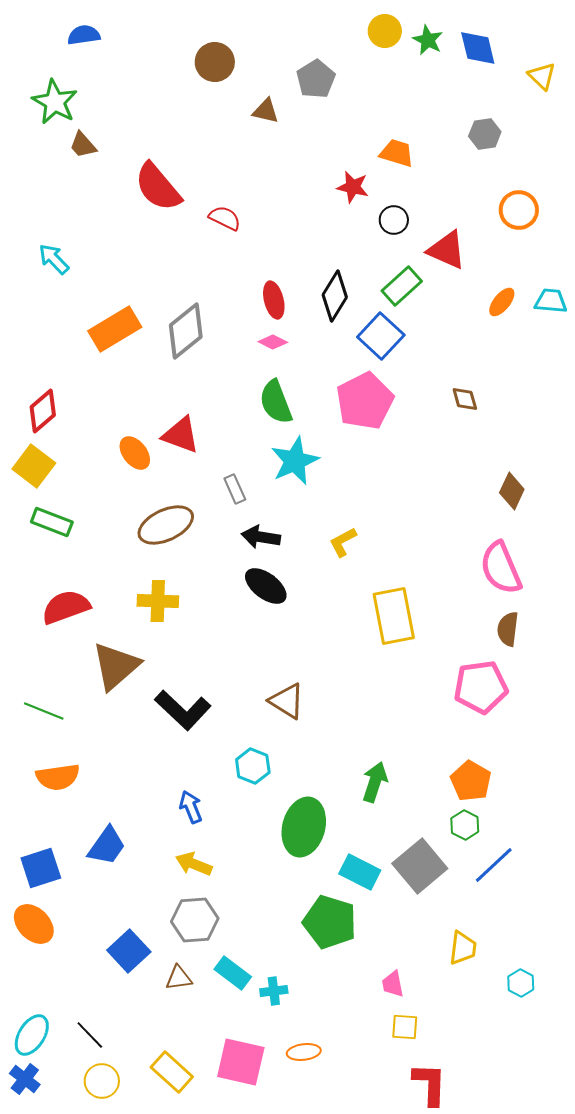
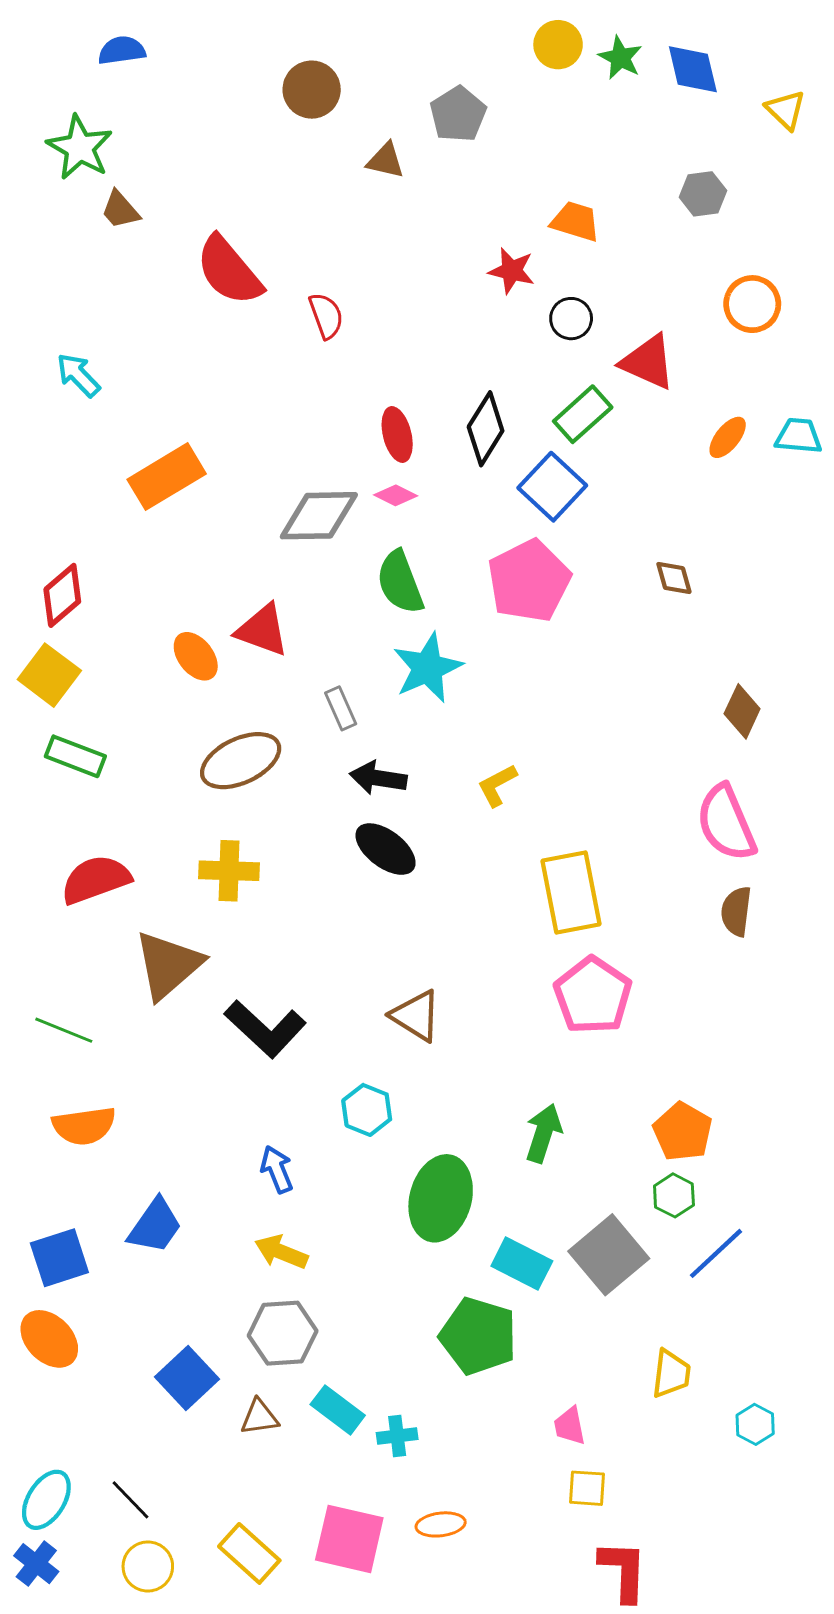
red semicircle: (225, 218) -> (326, 316), turned 44
gray diamond: (186, 331) -> (319, 516), moved, turned 38
pink pentagon: (481, 687) -> (593, 995), moved, turned -30

